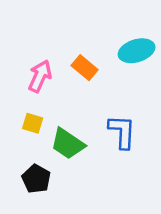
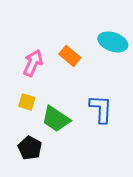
cyan ellipse: (137, 51) -> (113, 42), turned 36

